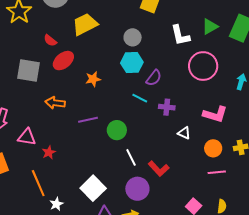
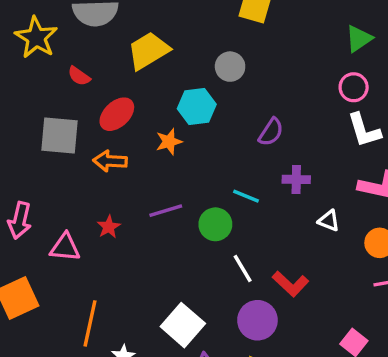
white L-shape: (180, 35) -> (364, 130), moved
red semicircle: (50, 40) -> (79, 76), moved
cyan hexagon: (132, 63) -> (197, 106), moved
pink circle: (203, 66) -> (354, 87), moved, size x0.6
cyan line: (140, 98) -> (246, 196), moved
orange arrow: (55, 103) -> (110, 161), moved
red star: (49, 152) -> (109, 227), moved
orange line: (38, 183) -> (90, 323), turned 40

